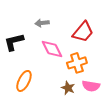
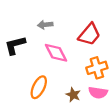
orange cross: (77, 63) -> (97, 68), moved
orange ellipse: (24, 81) -> (39, 87), moved

